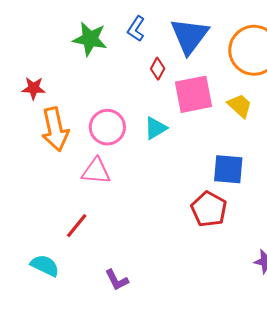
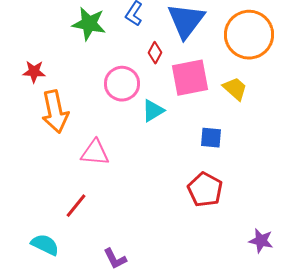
pink circle: (107, 127) -> (122, 84), moved
blue square: (228, 169) -> (211, 138), moved, size x0.7

